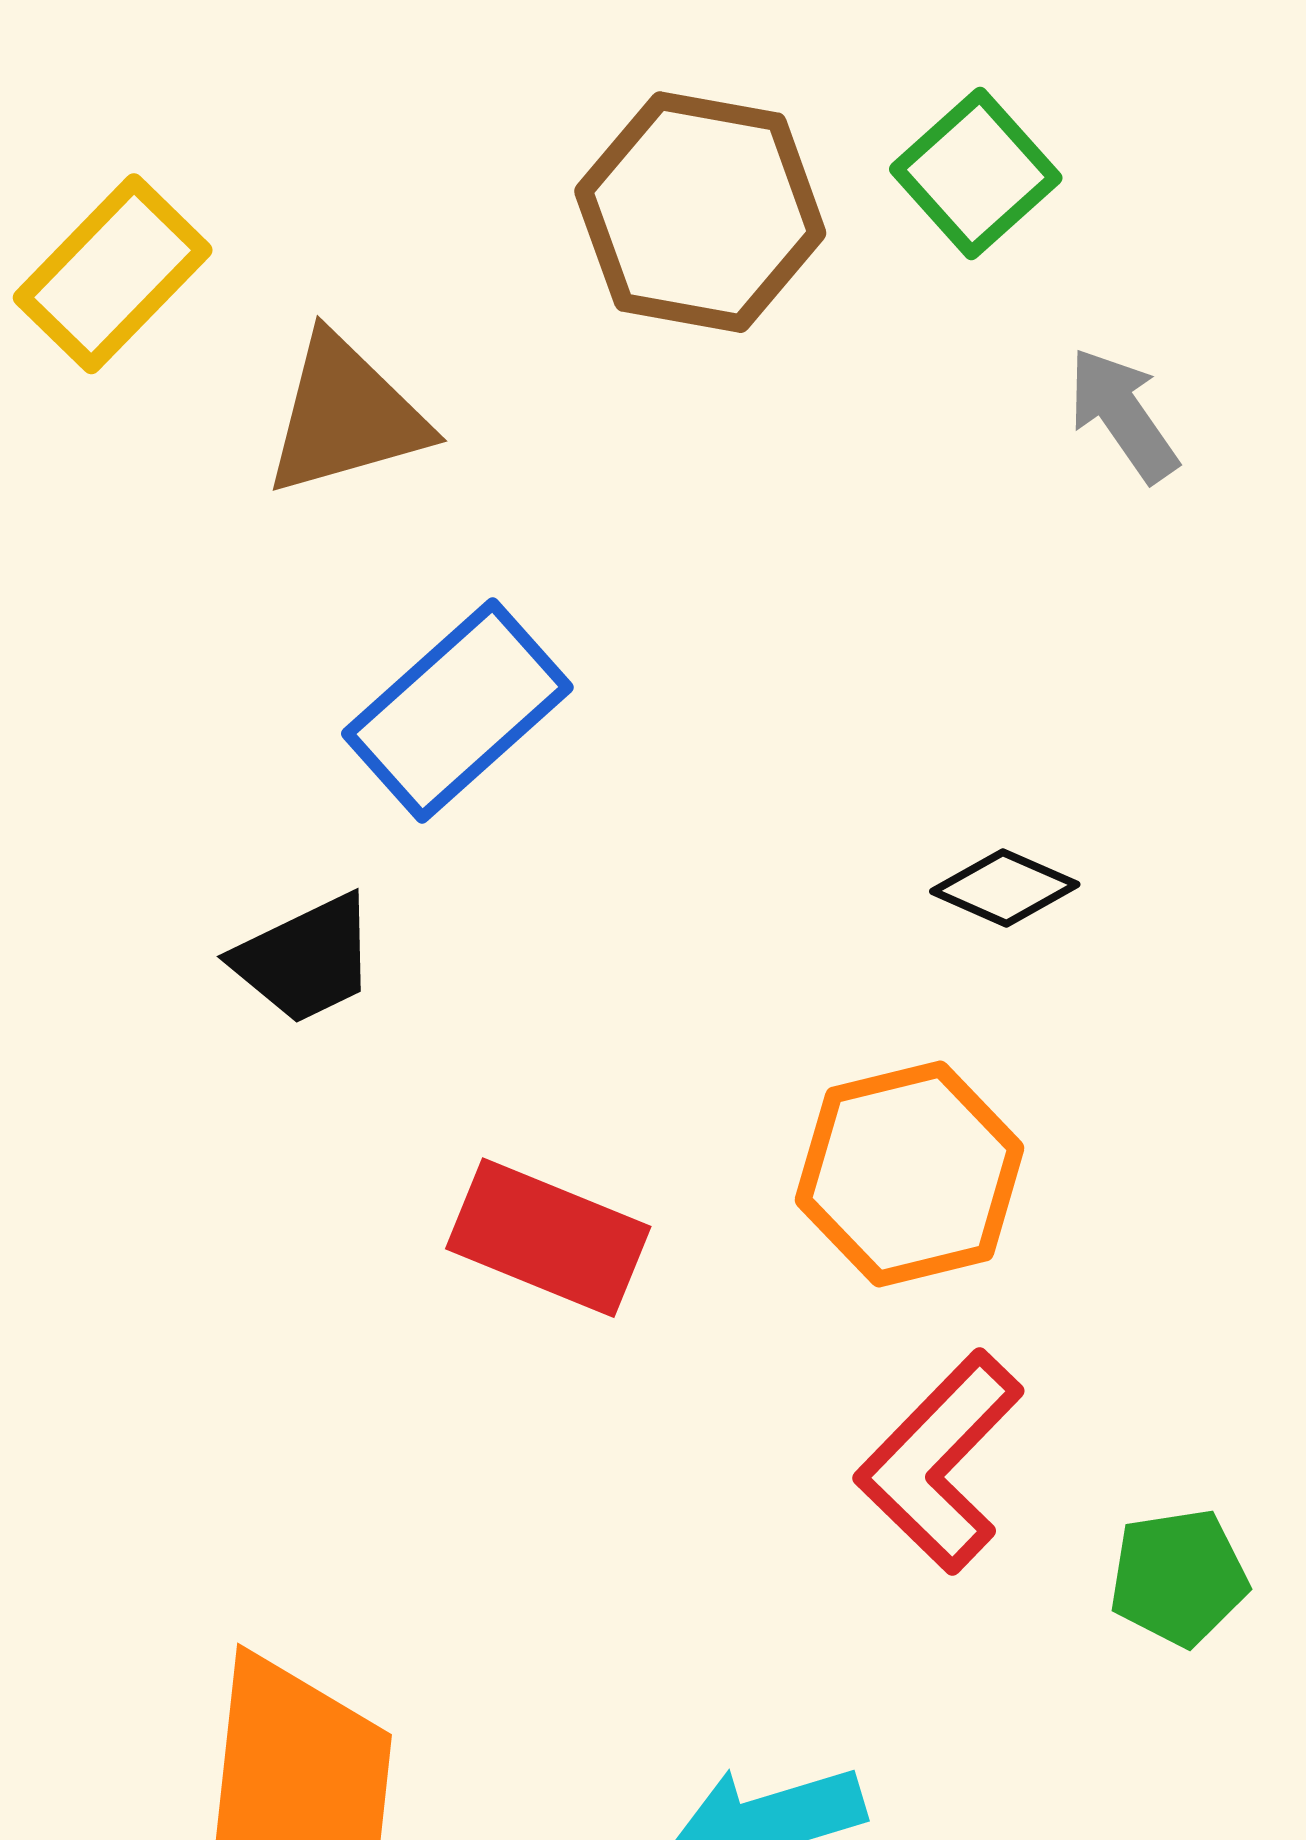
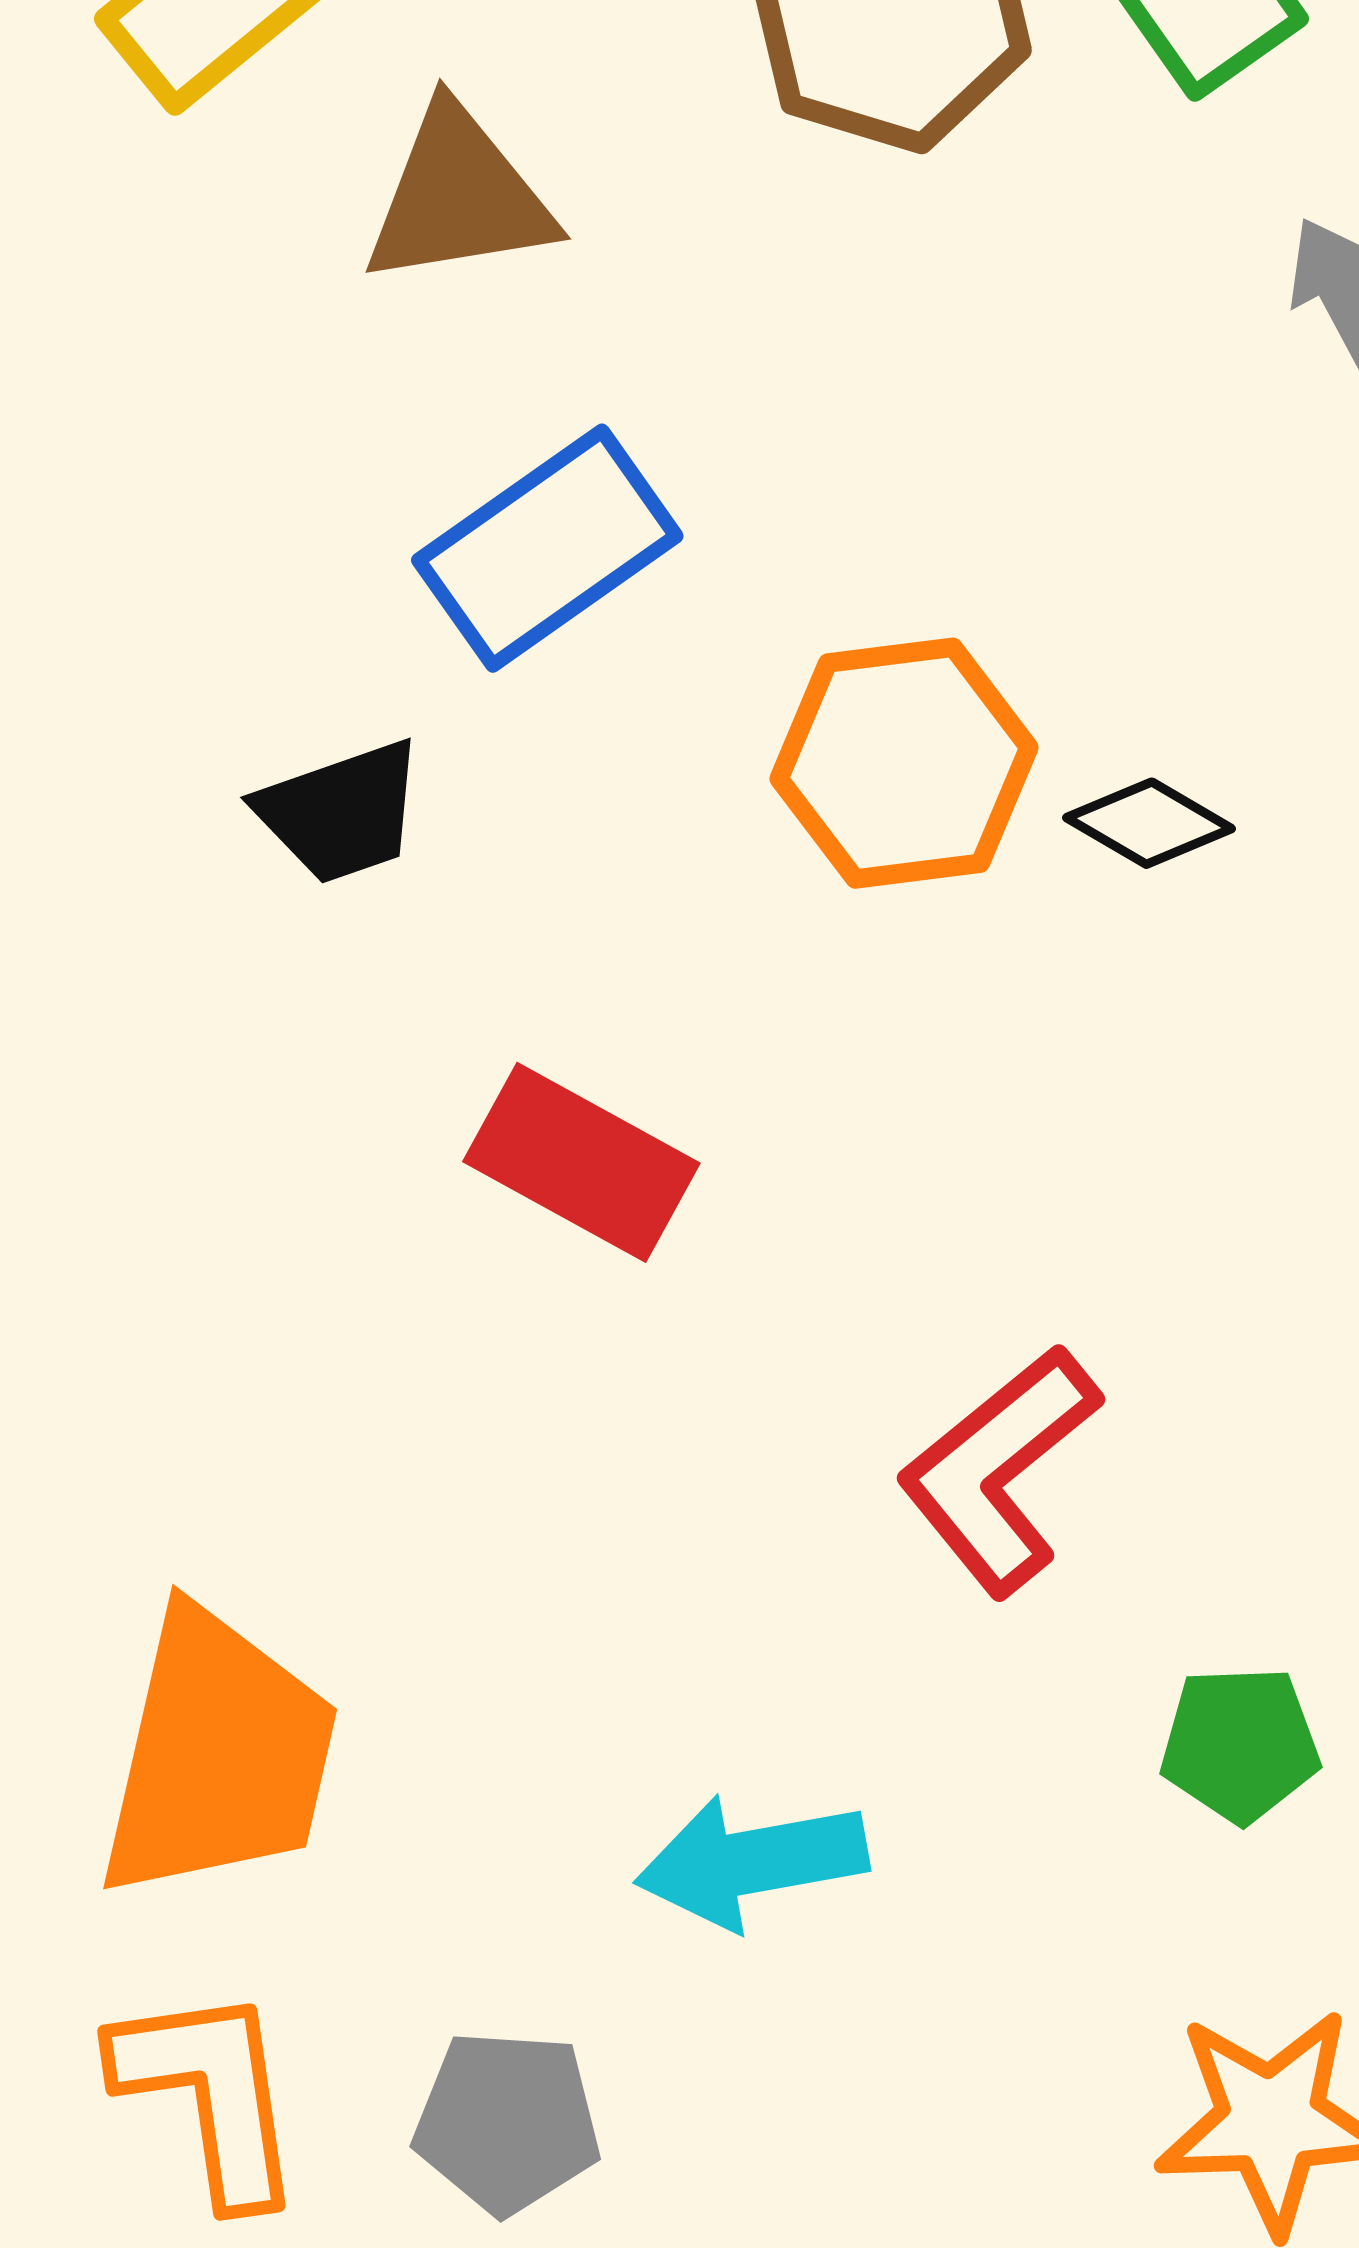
orange hexagon: (910, 1174) -> (904, 763), moved
green pentagon: (1179, 1577) -> (1240, 1744), moved

